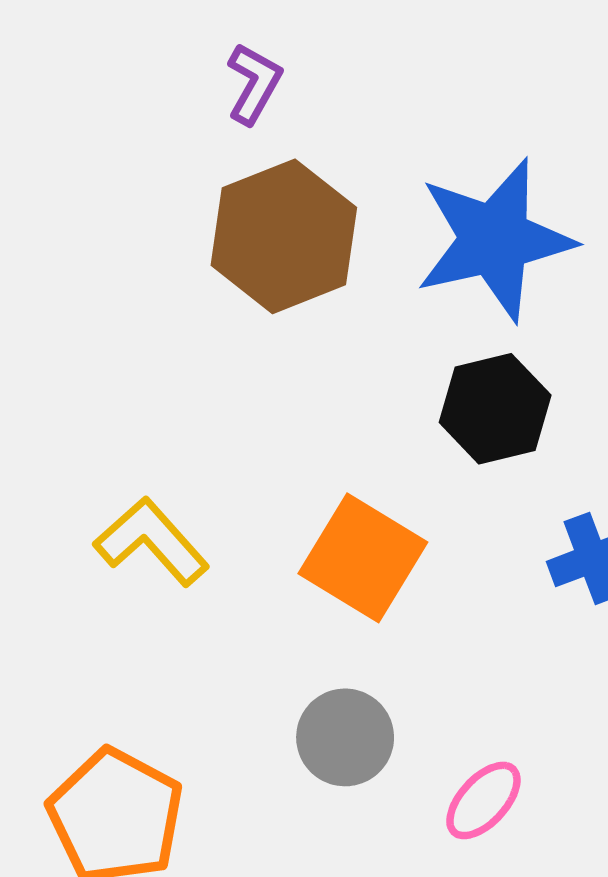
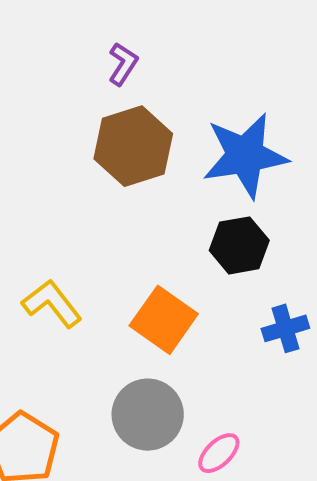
gray circle: (345, 737) -> (148, 415), size x1.4

